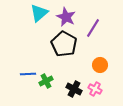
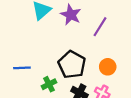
black pentagon: (64, 44) -> (72, 65), moved
blue line: (28, 74) -> (22, 68), moved

